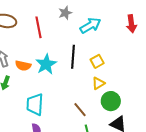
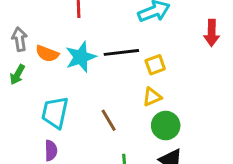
red arrow: (131, 24) -> (212, 33), moved
black line: (73, 57) -> (121, 52), turned 70
brown line: (80, 110) -> (109, 120), moved

